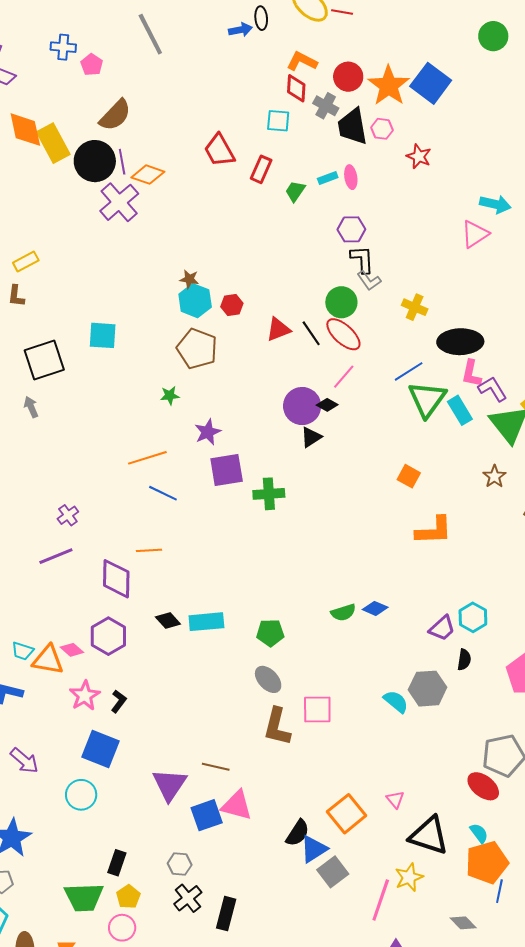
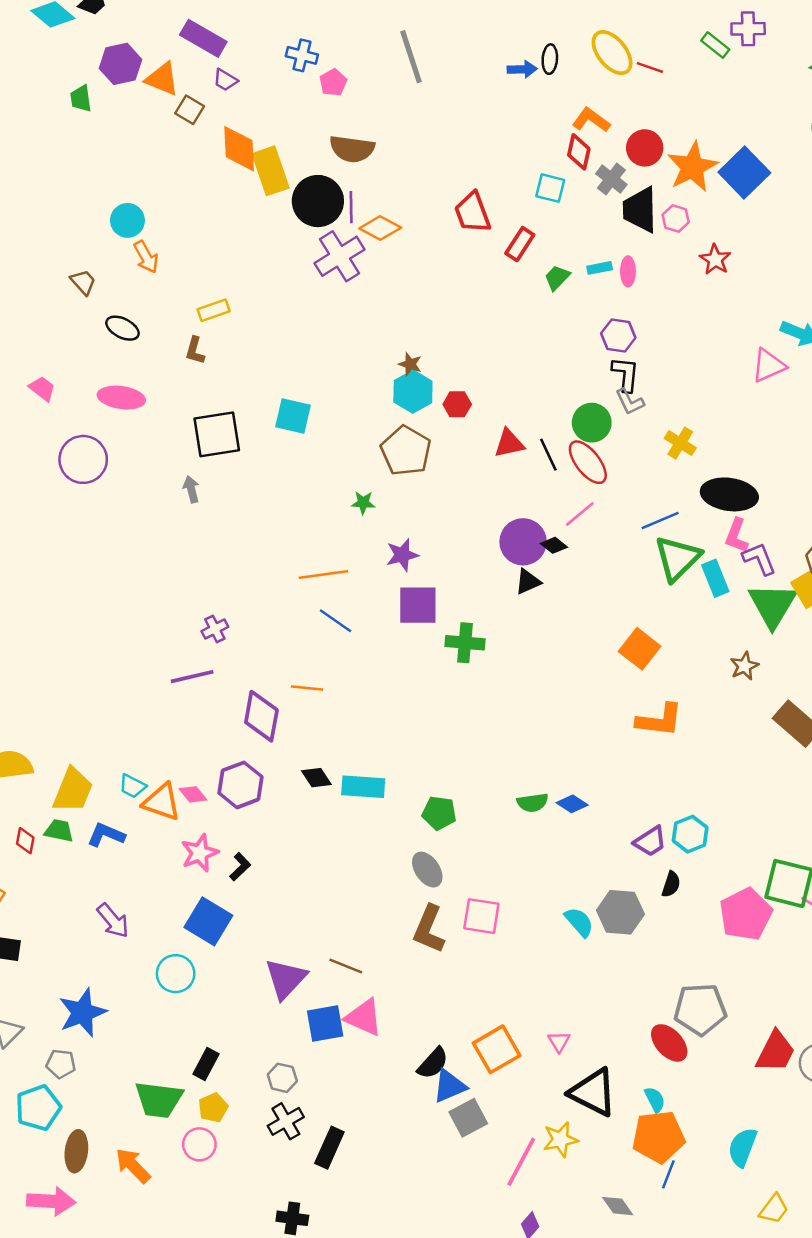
brown semicircle: (115, 115) -> (352, 149), turned 45
orange square: (409, 476) -> (640, 649), size x1.4

